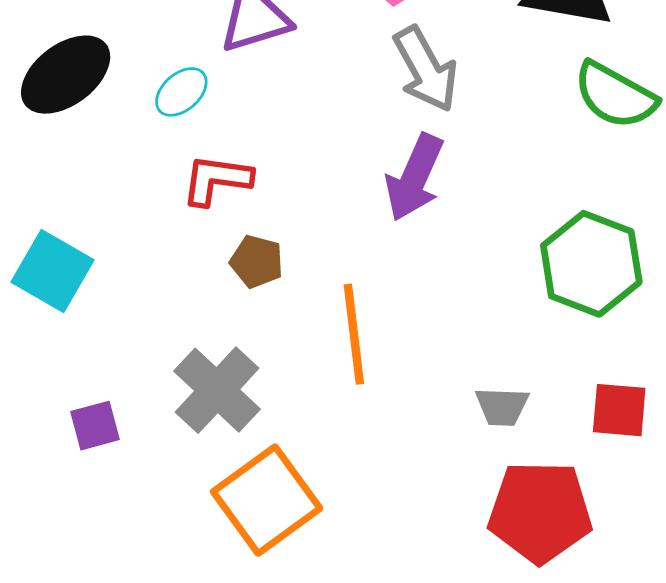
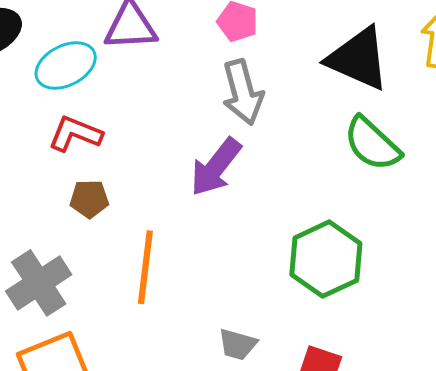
cyan ellipse: (181, 92) -> (66, 65), size x1.5
brown pentagon: (257, 261) -> (89, 199), turned -30

